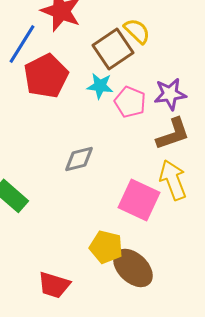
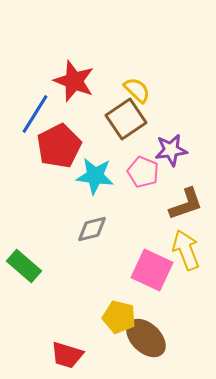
yellow semicircle: (137, 31) -> (137, 90), moved
cyan star: (100, 86) -> (95, 176), moved, size x1.4
purple star: (170, 94) -> (171, 150), moved

